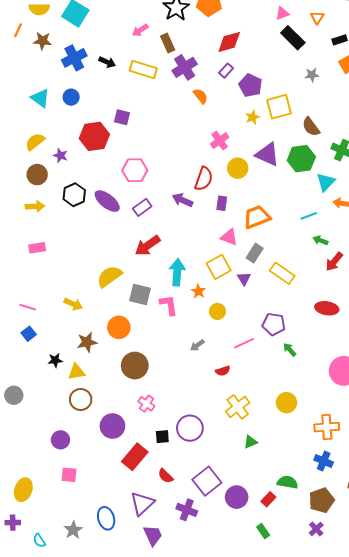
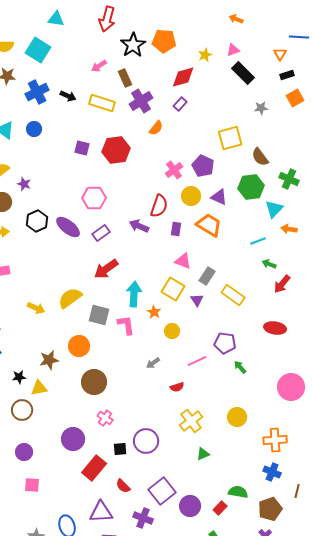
orange triangle: (317, 18) -> (280, 54), moved
purple pentagon: (250, 85) -> (203, 166), moved
orange semicircle: (201, 96) -> (156, 128), turned 77
yellow star: (253, 117) -> (205, 55), moved
red hexagon: (94, 136) -> (116, 150), moved
purple triangle: (267, 154) -> (219, 197), moved, size x0.7
orange trapezoid: (257, 217) -> (209, 225), moved, turned 52
yellow square: (219, 267) -> (173, 289), turned -30
yellow arrow: (73, 304) -> (36, 308), moved
brown circle: (81, 399) -> (22, 410), moved
purple triangle: (142, 503) -> (101, 512), turned 40

